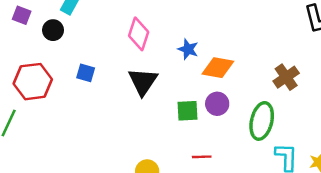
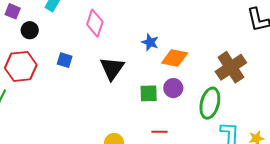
black circle: (53, 30) -> (30, 30), moved
pink diamond: (139, 34) -> (95, 23), moved
brown cross: (286, 77) -> (231, 67), size x1.4

